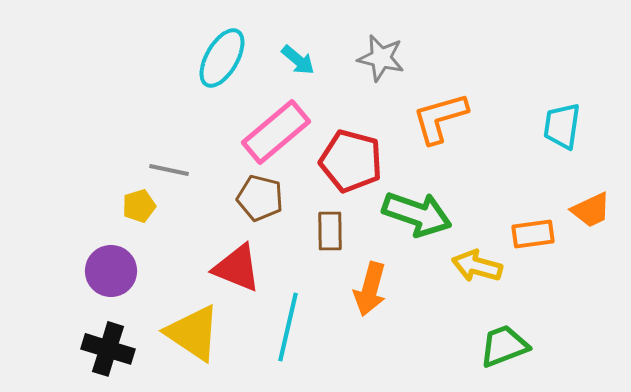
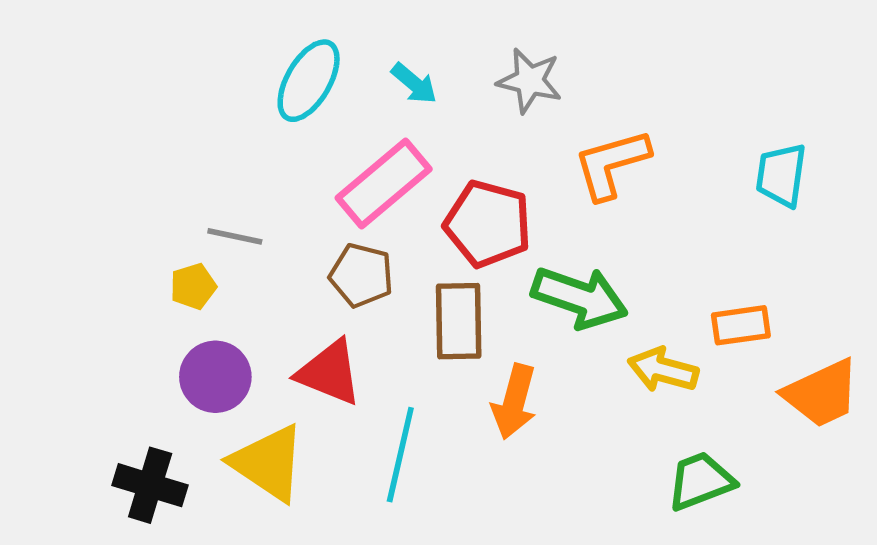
orange trapezoid: (591, 210) -> (822, 393), moved, size x1.4
brown rectangle: (330, 231) -> (459, 321), size x1.4
purple circle: (111, 271) -> (215, 377), moved

